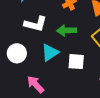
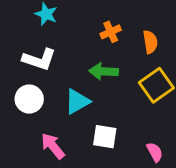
white L-shape: (36, 24) -> (39, 59), moved
white square: (76, 62) -> (105, 137), moved

